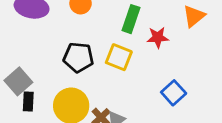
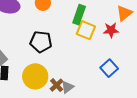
red star: (158, 37) -> (111, 30), moved
yellow square: (119, 57) -> (86, 30), moved

